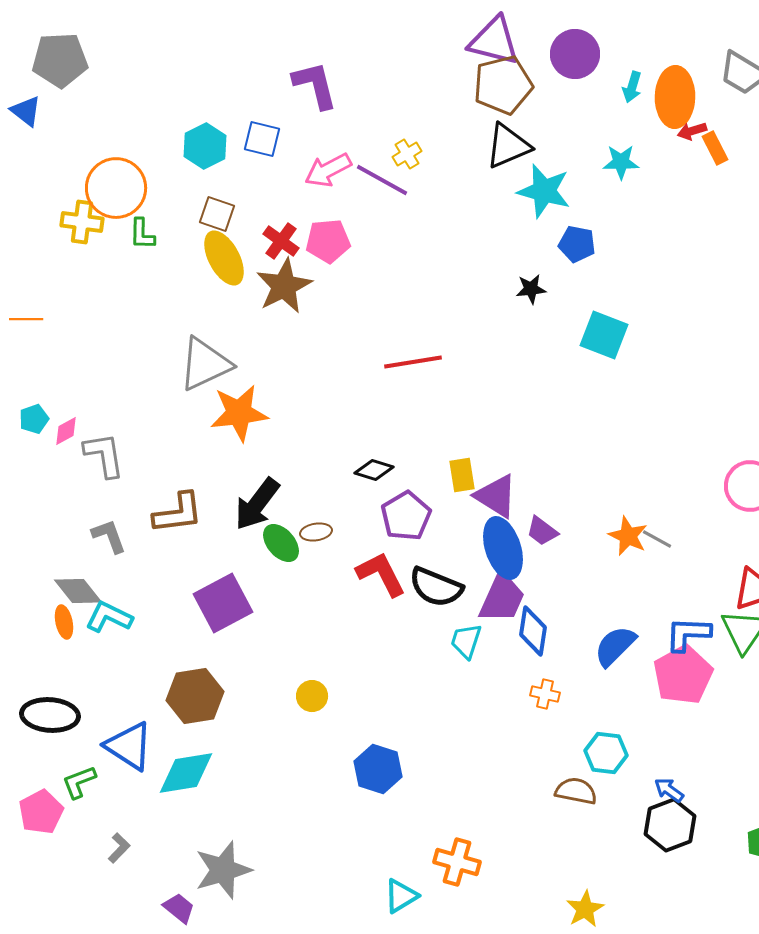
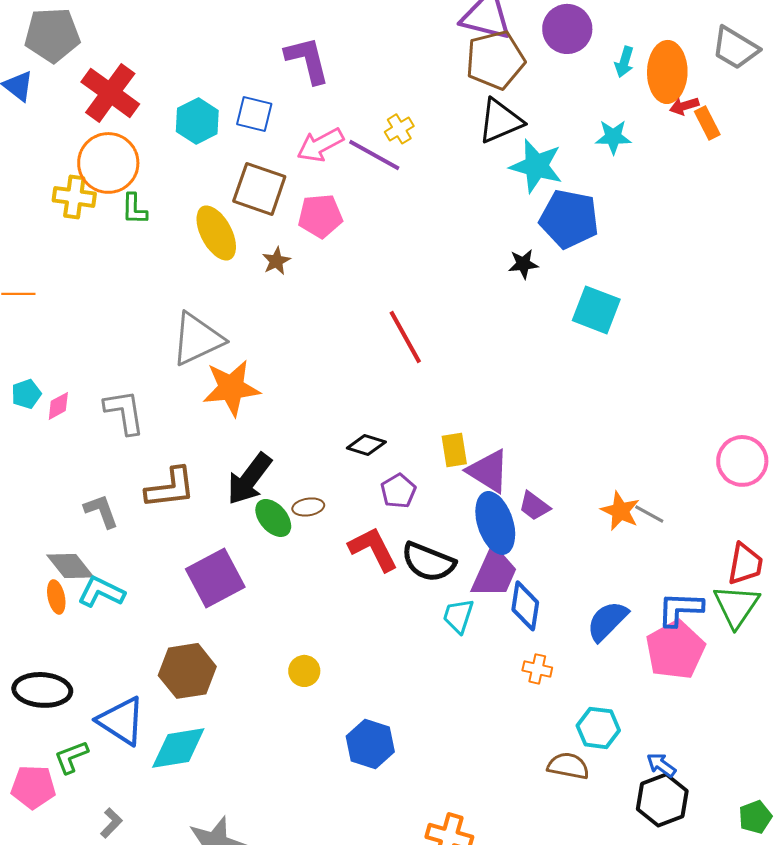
brown square: (217, 214) -> (259, 189), moved, size x1.5
red cross: (281, 241) -> (110, 93), moved, size x1.6
blue pentagon: (577, 244) -> (569, 219), size x1.6
brown star: (284, 286) -> (276, 261), size x0.5
red line: (413, 362) -> (405, 337), turned 70
gray L-shape: (104, 455) -> (124, 412), moved
purple pentagon: (406, 516) -> (398, 491), size x0.7
pink pentagon: (41, 812) -> (33, 787), turned 30

